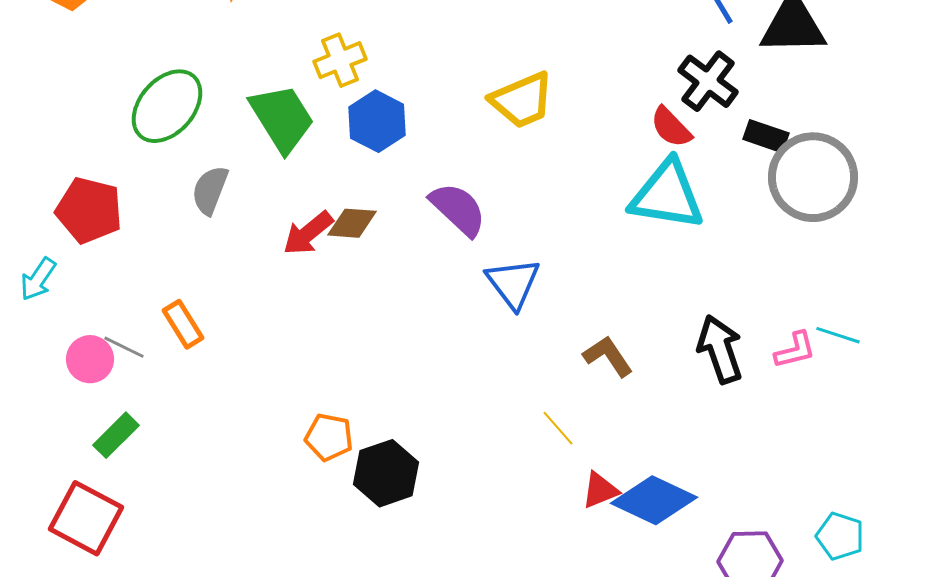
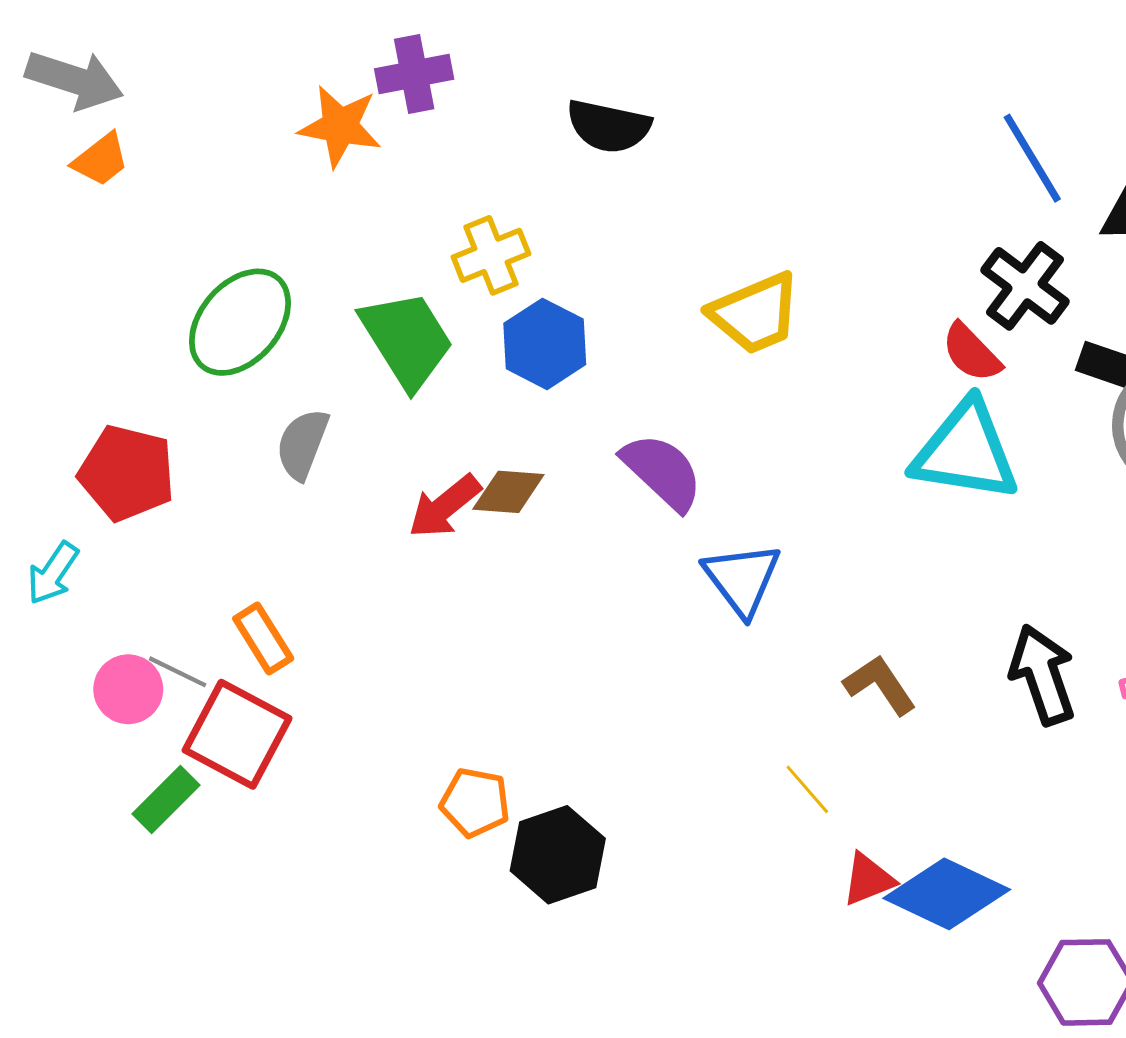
red square: (86, 518) -> (237, 734), moved

